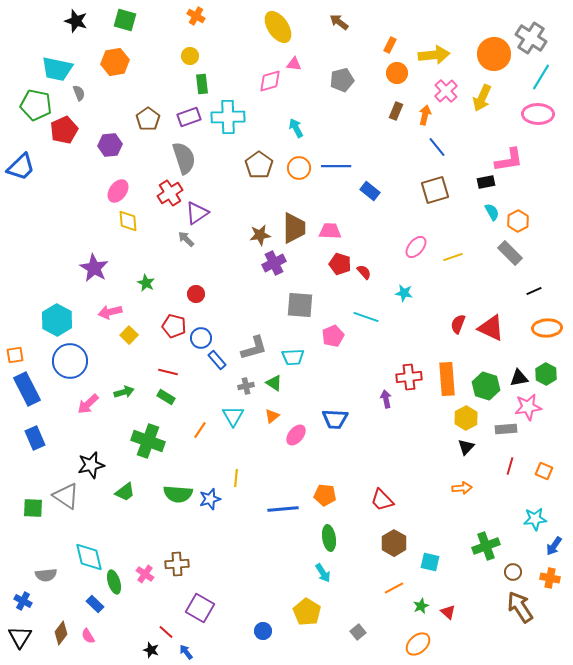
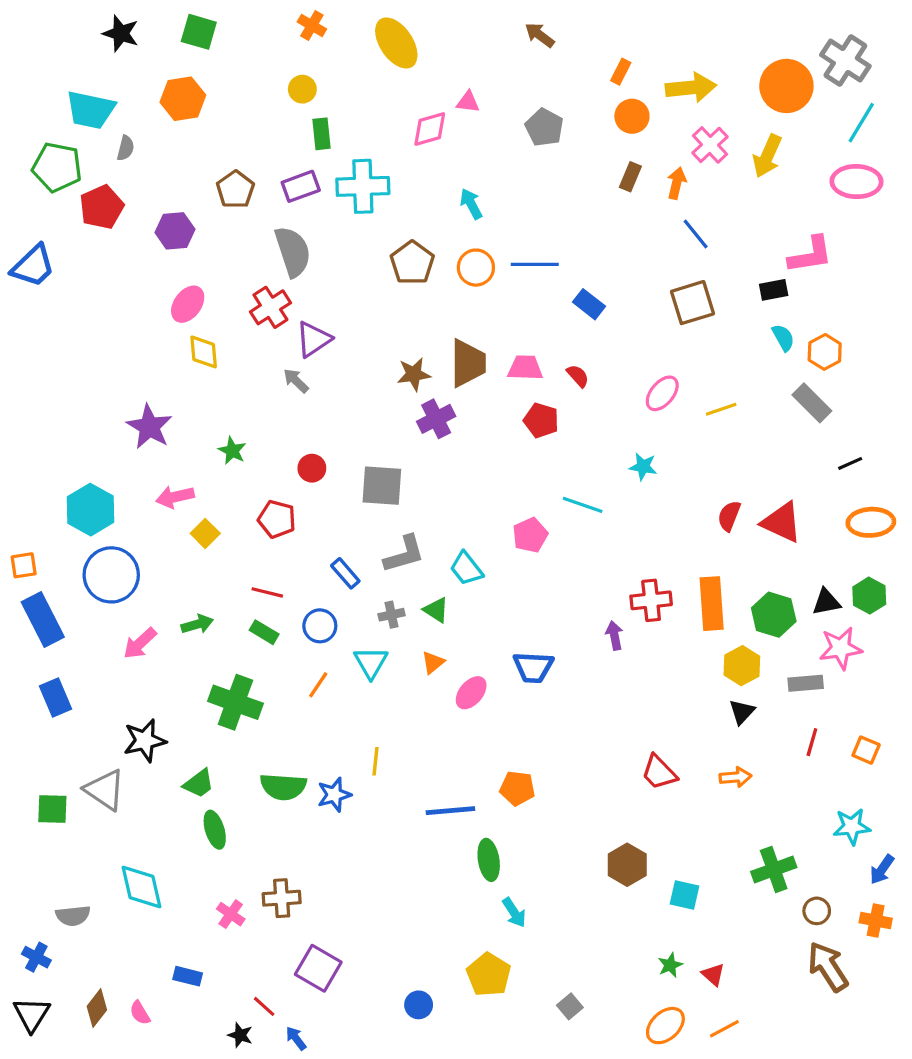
yellow ellipse: (278, 27) -> (396, 43), moved
gray pentagon: (342, 80) -> (544, 127), turned -30
gray semicircle: (79, 93) -> (126, 148), turned 35
red semicircle: (364, 272) -> (578, 376), moved
gray square: (300, 305) -> (382, 486), moved
blue circle: (201, 338) -> (320, 626), moved
cyan trapezoid: (293, 357) -> (466, 569), turned 55
red trapezoid: (382, 500) -> (659, 772), moved
green ellipse: (329, 538) -> (489, 860), moved
green ellipse: (114, 582) -> (215, 830), moved
orange line: (394, 588) -> (724, 1029), moved
blue rectangle: (95, 604) -> (188, 976), moved, turned -30

